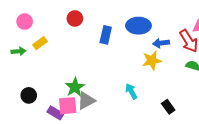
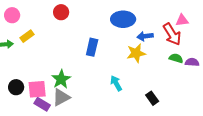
blue rectangle: (106, 35) -> (92, 47), moved
gray triangle: (86, 101) -> (61, 97), moved
pink square: (68, 106) -> (37, 89), moved

